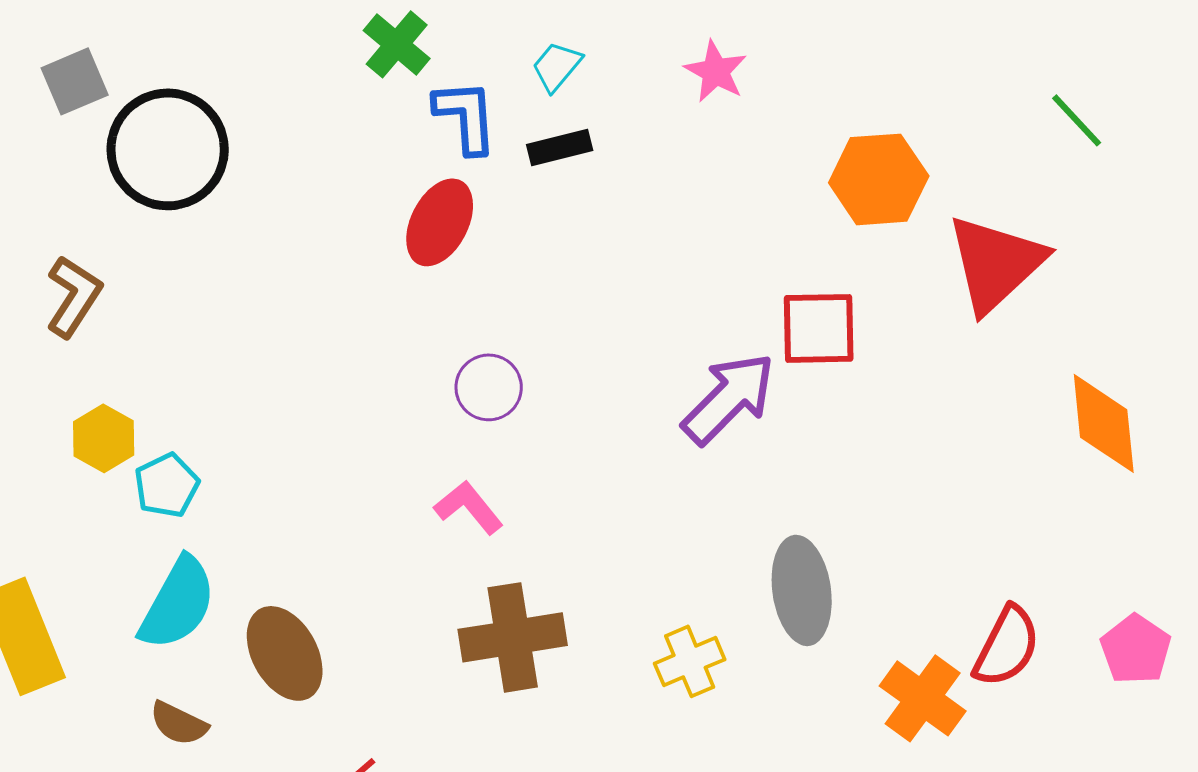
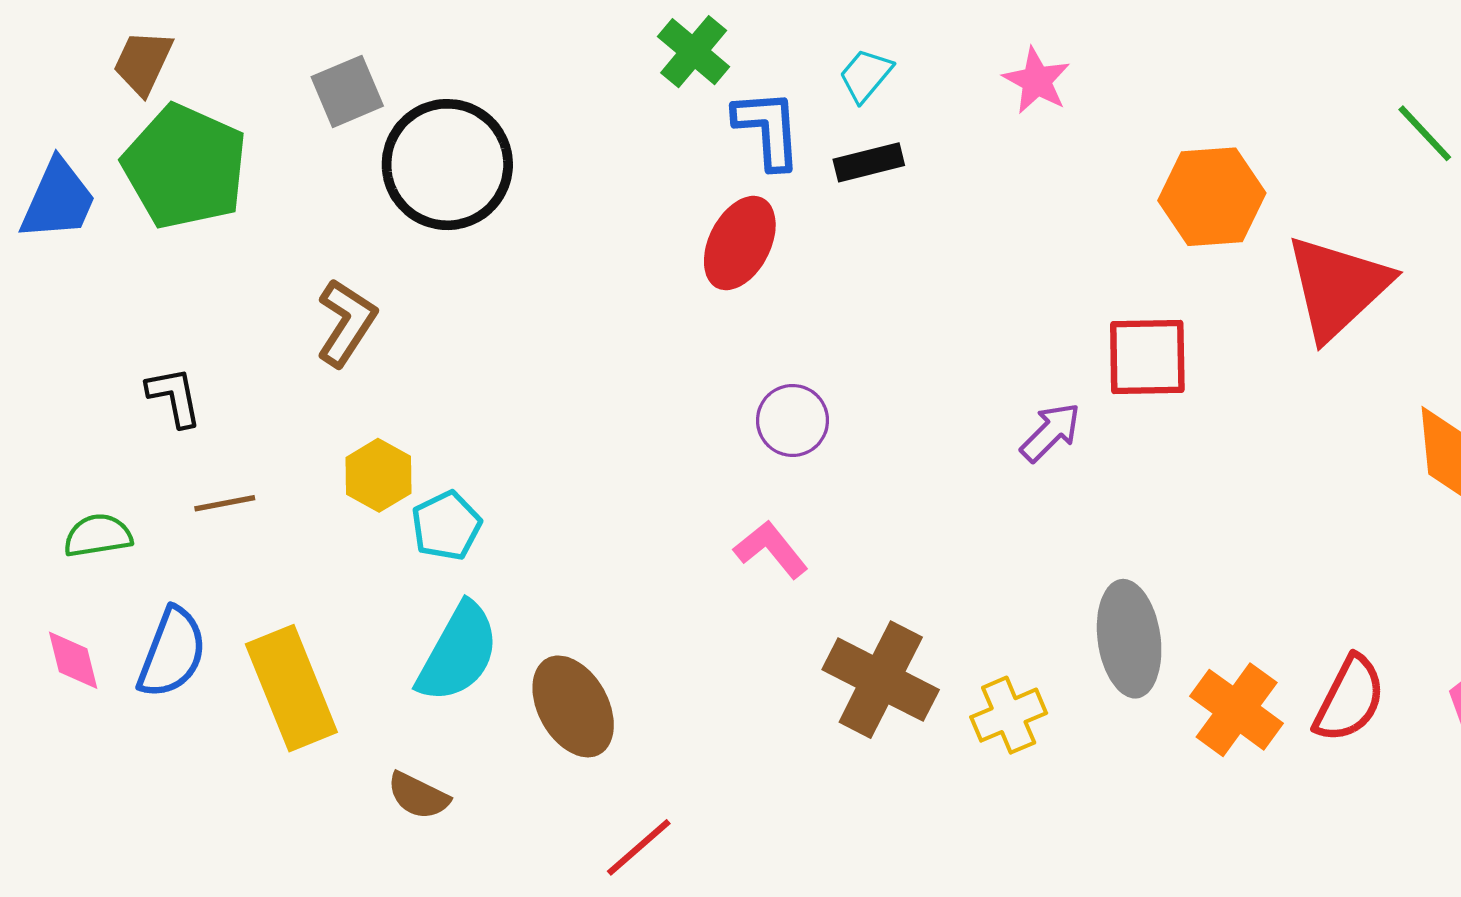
purple arrow: (729, 398) -> (1051, 432), size x0.6
brown cross: (513, 637) -> (881, 680), moved, turned 36
orange cross: (923, 698) -> (1237, 710), moved
brown semicircle: (179, 723) -> (418, 796), moved

